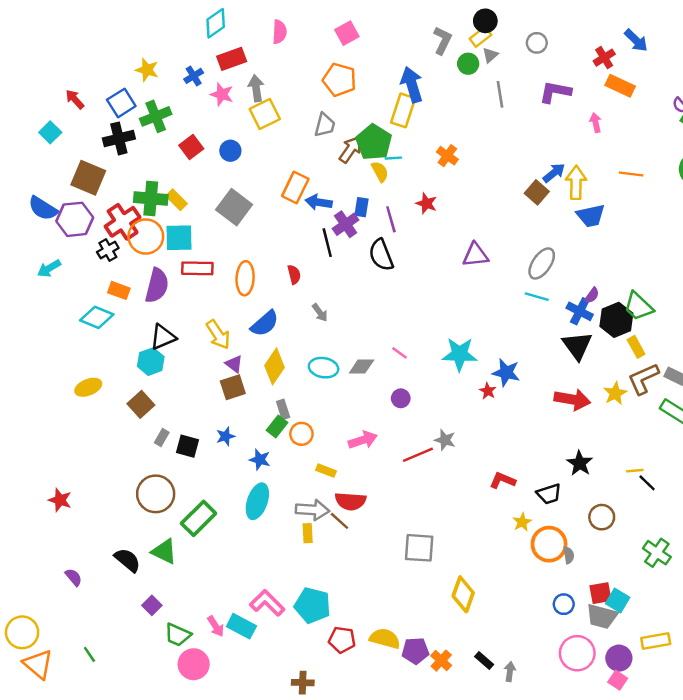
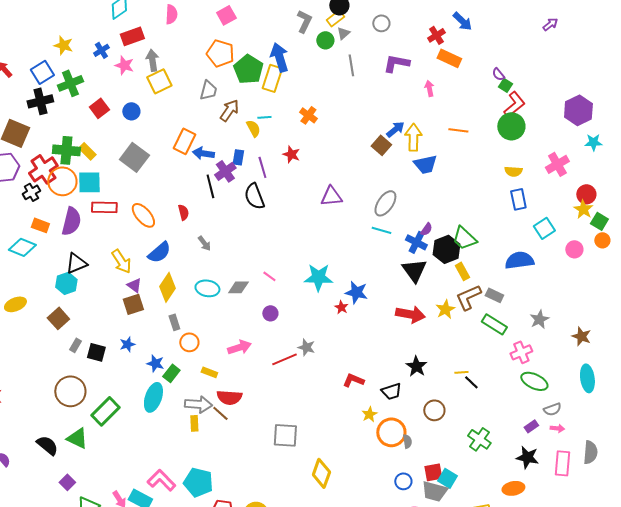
green pentagon: (374, 142) -> (248, 69), moved
orange ellipse: (245, 278) -> (143, 215), turned -44
green rectangle: (277, 426) -> (171, 373), moved

